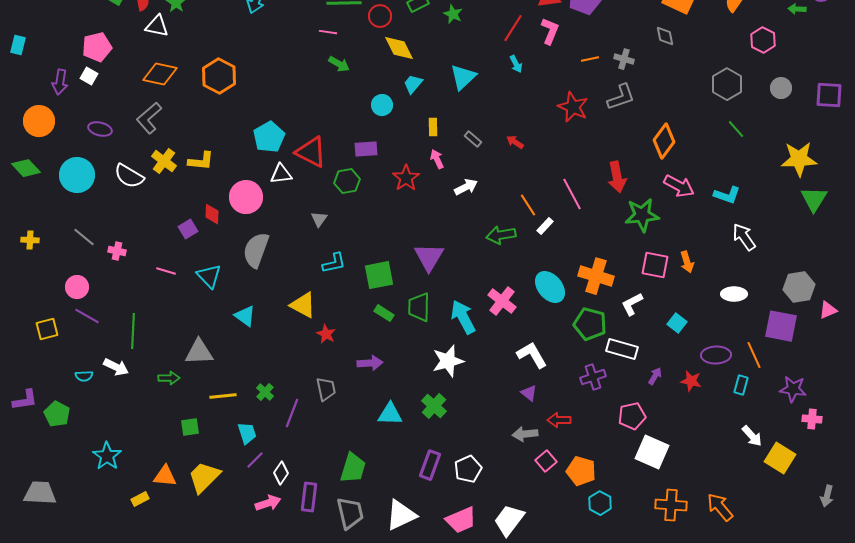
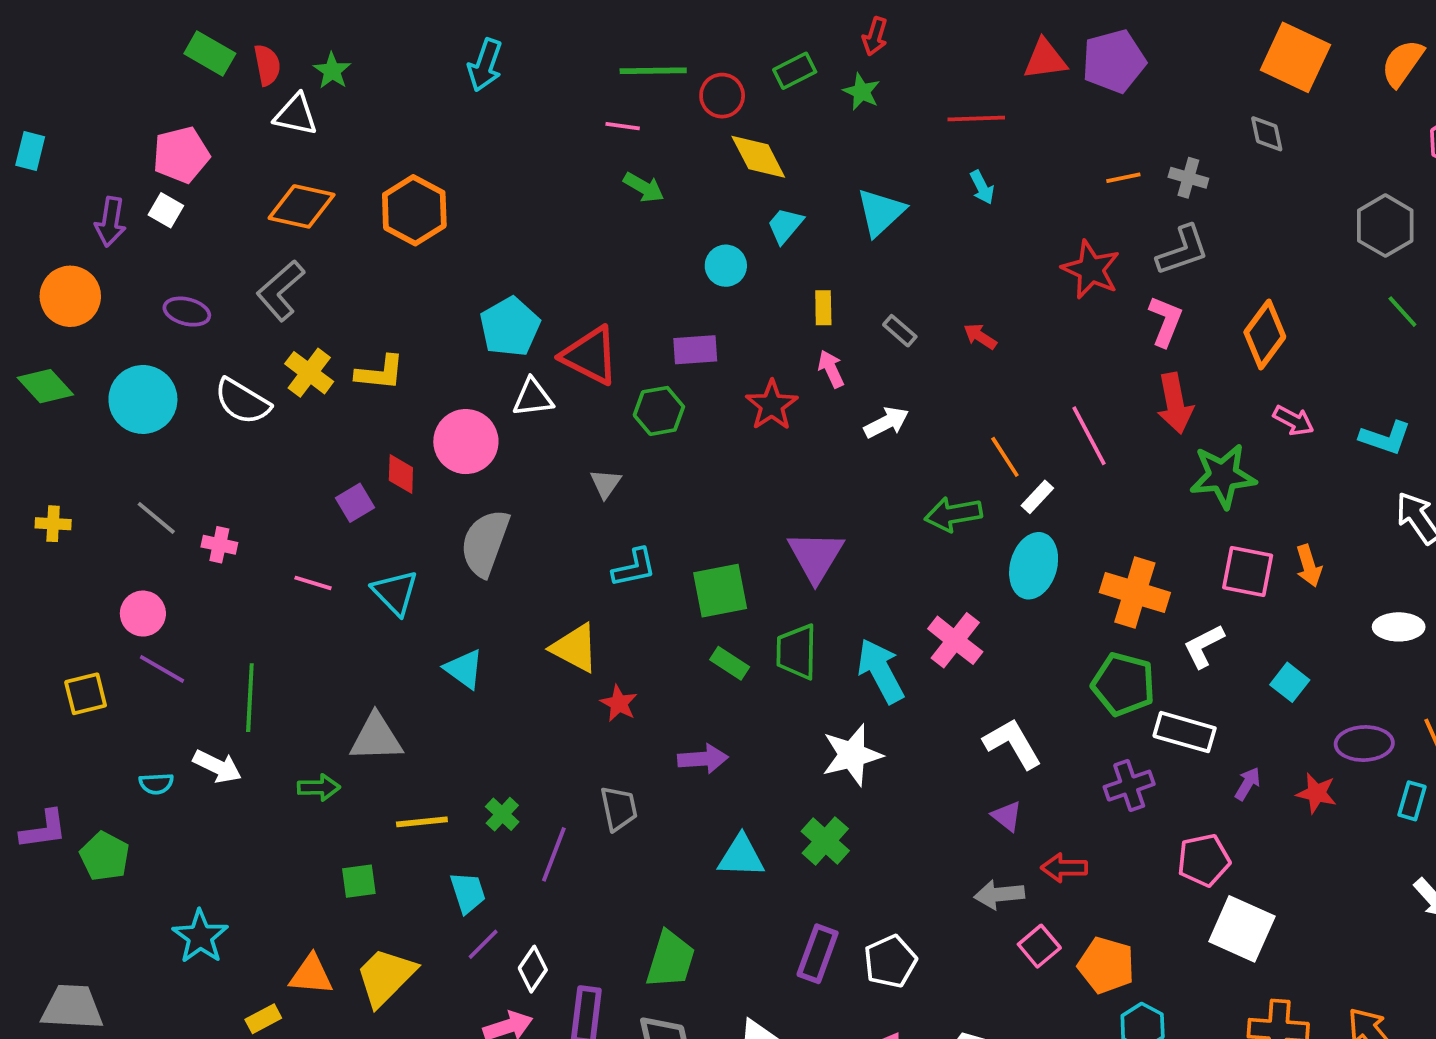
red line: (513, 28) -> (976, 119), turned 56
pink L-shape: (550, 31) -> (1165, 321), moved
pink arrow: (679, 186) -> (1294, 420), size x0.7
cyan ellipse: (550, 287) -> (1034, 566), moved, turned 56

